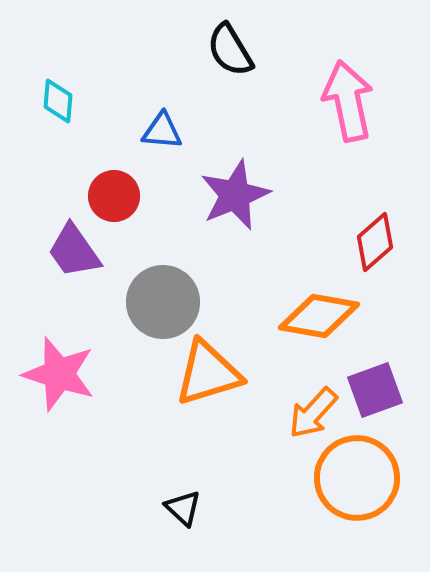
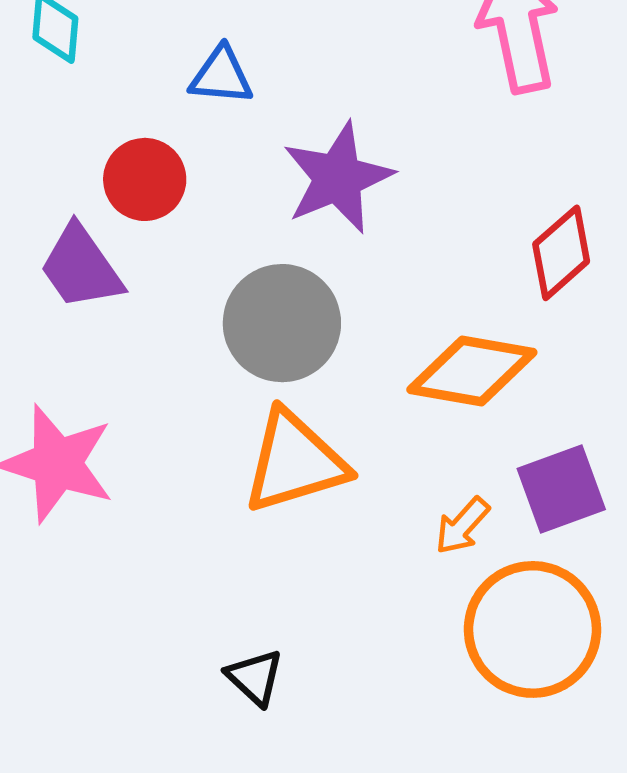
gray circle: (163, 302) -> (282, 323), moved
orange arrow: (313, 413) -> (462, 526), size x0.7

